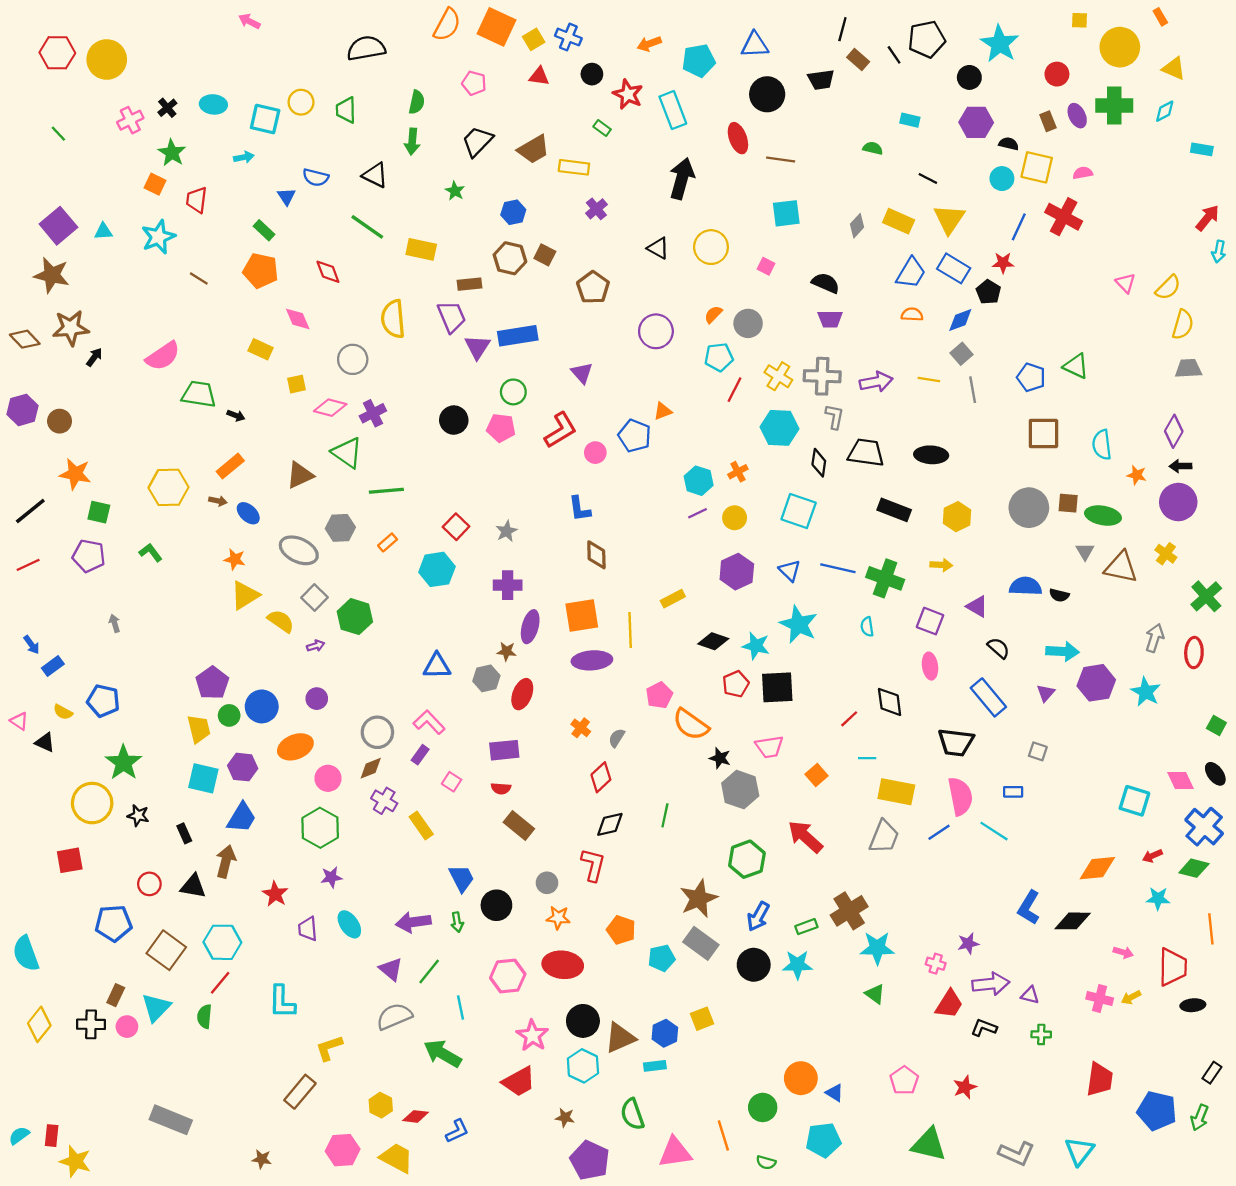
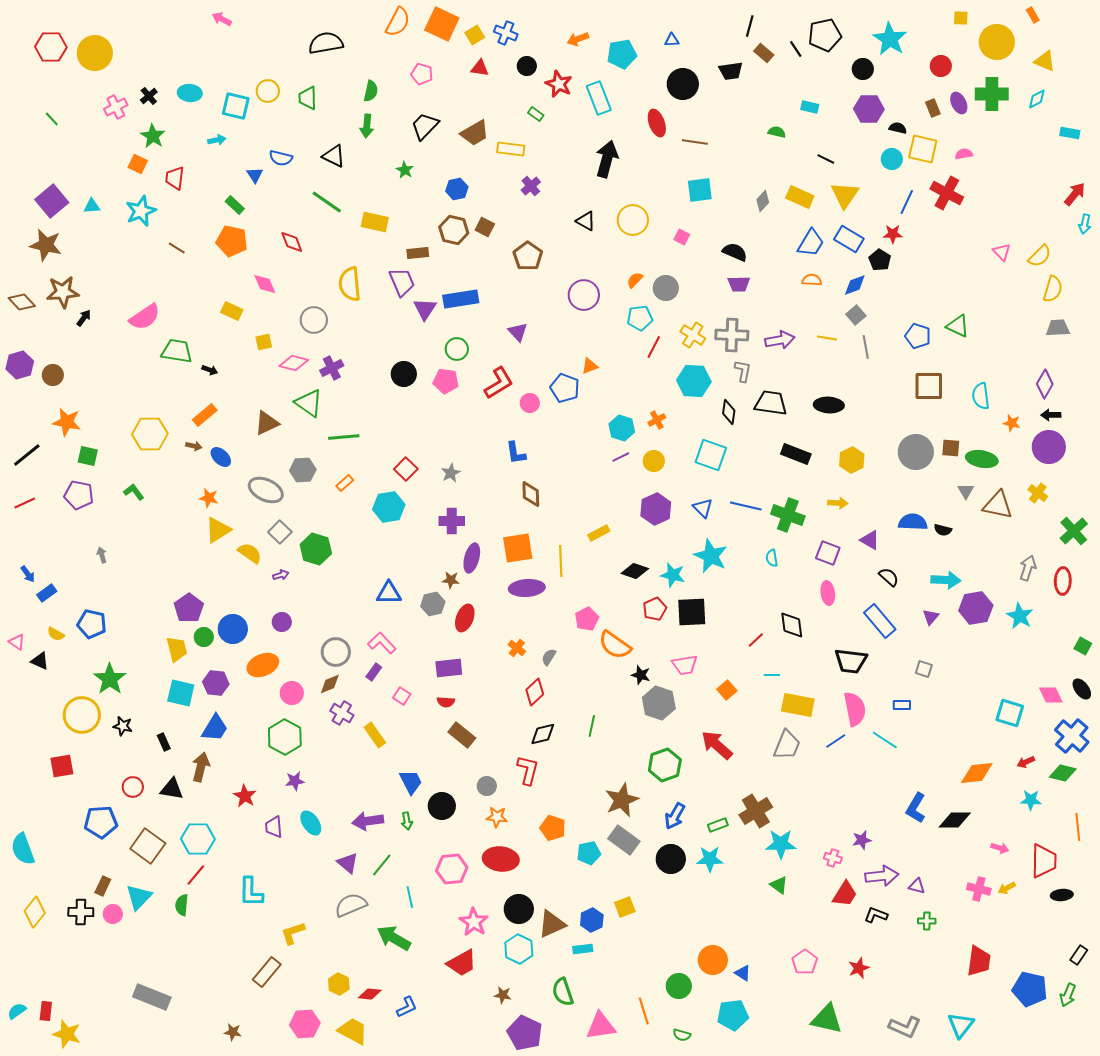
blue triangle: (755, 45) -> (672, 40), size x0.6

